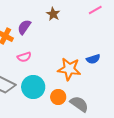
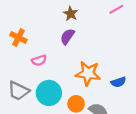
purple semicircle: (24, 27) -> (67, 36), moved
blue semicircle: (93, 59) -> (118, 82), moved

